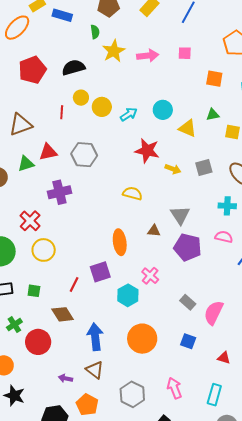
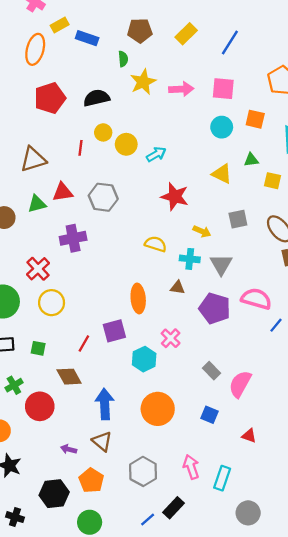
orange ellipse: (17, 28) -> (35, 49), turned -32
pink square: (185, 53) -> (223, 89), size x1.5
cyan circle: (163, 110) -> (222, 127), moved
yellow arrow: (173, 169) -> (202, 231), moved
cyan cross: (227, 206) -> (190, 259), moved
gray triangle: (180, 215) -> (221, 265), moved
pink semicircle: (224, 237) -> (256, 299), size x1.5
cyan rectangle: (214, 395) -> (222, 478), moved

